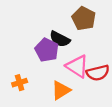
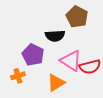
black semicircle: (60, 39) -> (55, 36), turned -30
purple pentagon: (47, 50) -> (33, 55), moved

